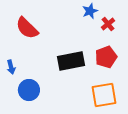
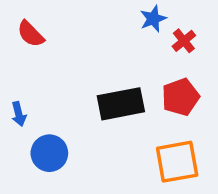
red semicircle: (27, 28) -> (31, 34), moved, size x0.7

